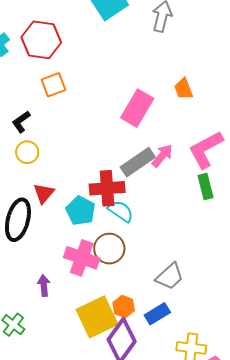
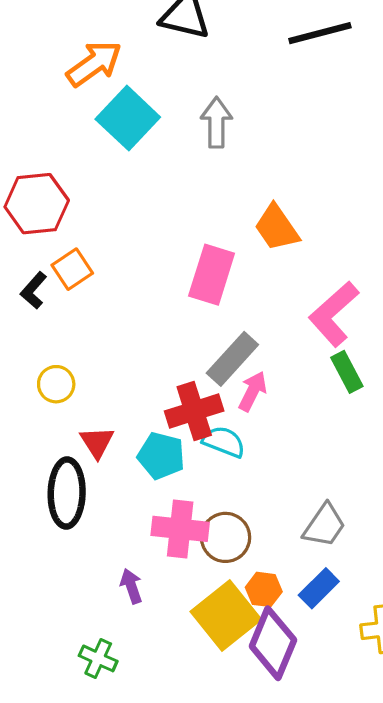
orange trapezoid: (183, 89) -> (277, 228), size x1.4
black L-shape: (21, 122) -> (34, 290), moved
pink arrow: (162, 156) -> (253, 391), moved
brown circle: (109, 249) -> (226, 537), moved

